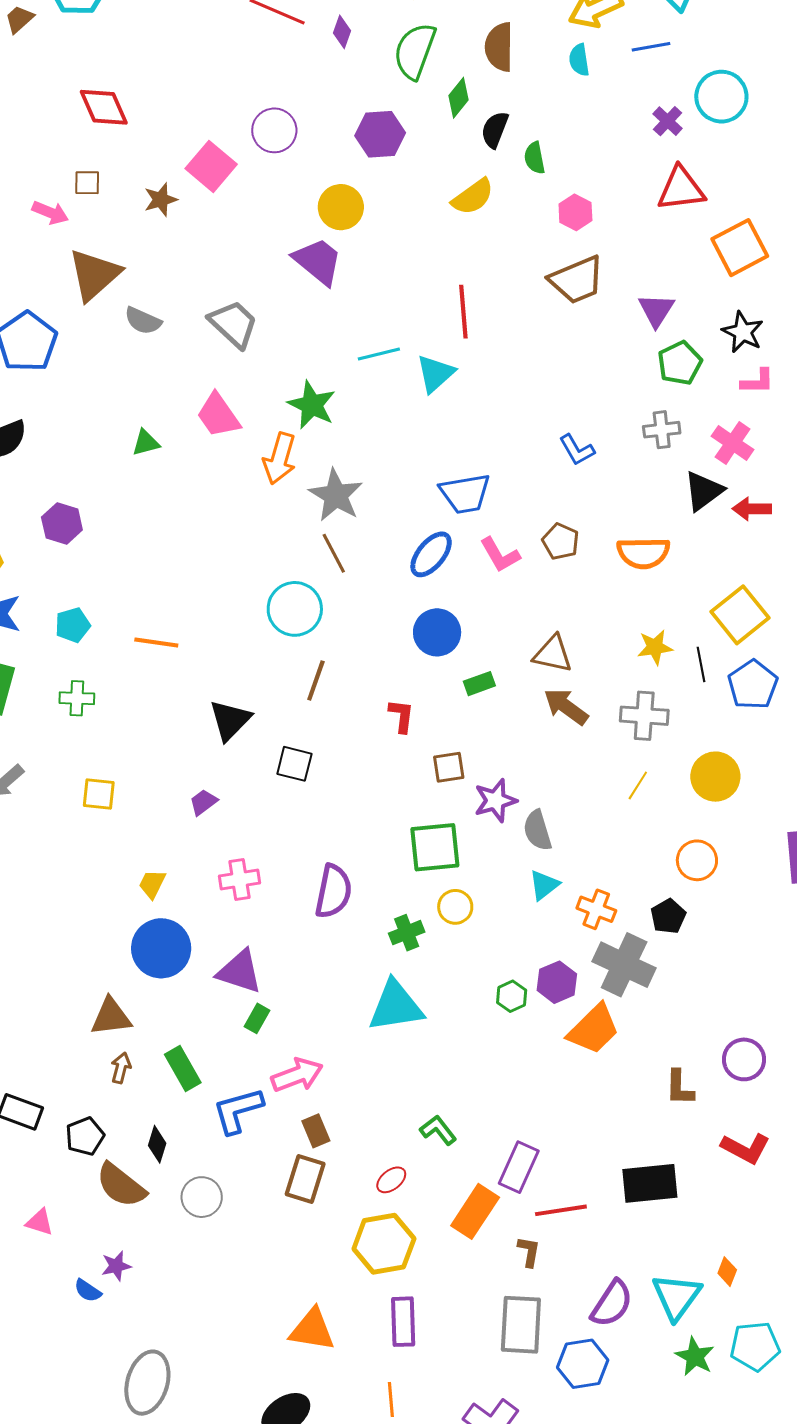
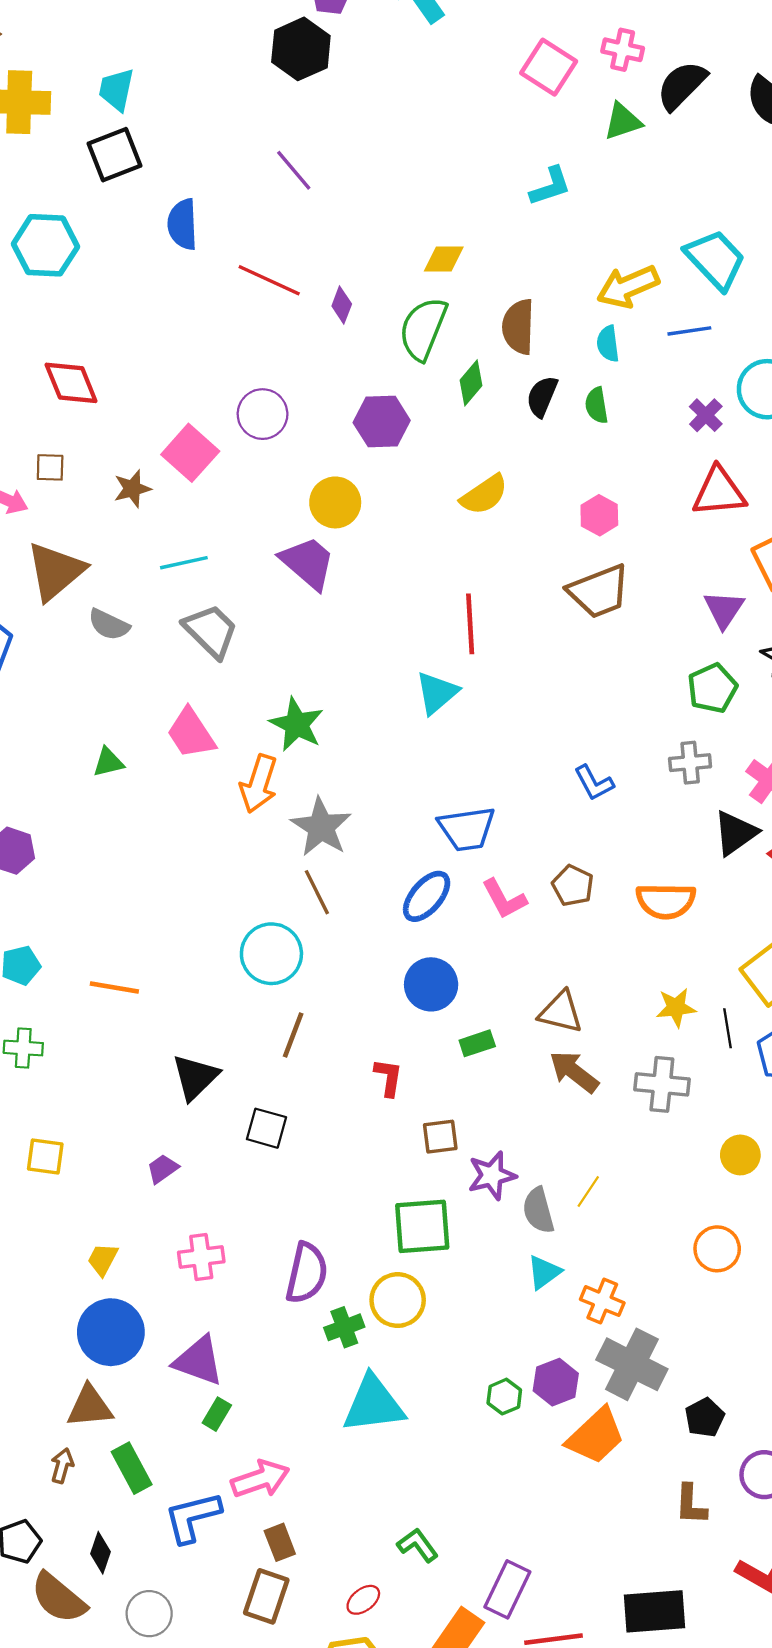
black semicircle: (495, 130) -> (542, 396), moved
green semicircle: (535, 158) -> (597, 405), moved
purple triangle: (656, 310) -> (724, 609), moved
cyan line: (379, 354) -> (184, 563), moved
yellow circle: (715, 777) -> (740, 1155), size x0.7
yellow line: (638, 785) -> (588, 1192), moved
yellow circle: (455, 907) -> (398, 1300), moved, size x1.4
black pentagon: (668, 916) -> (705, 1417), moved
green cross: (407, 933) -> (344, 1327), moved
brown triangle: (111, 1017) -> (90, 1406), moved

